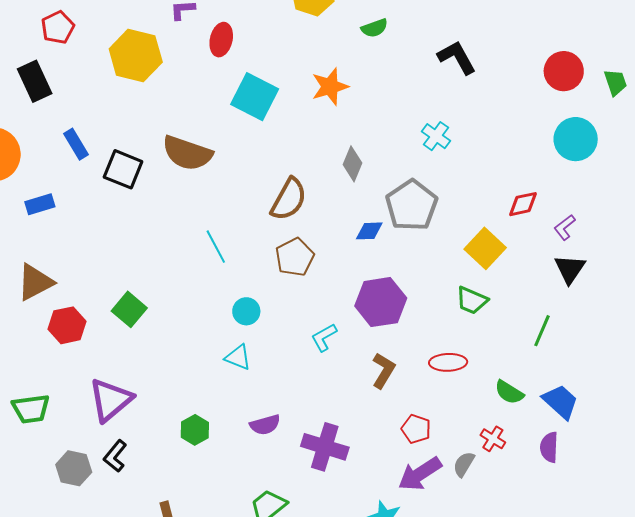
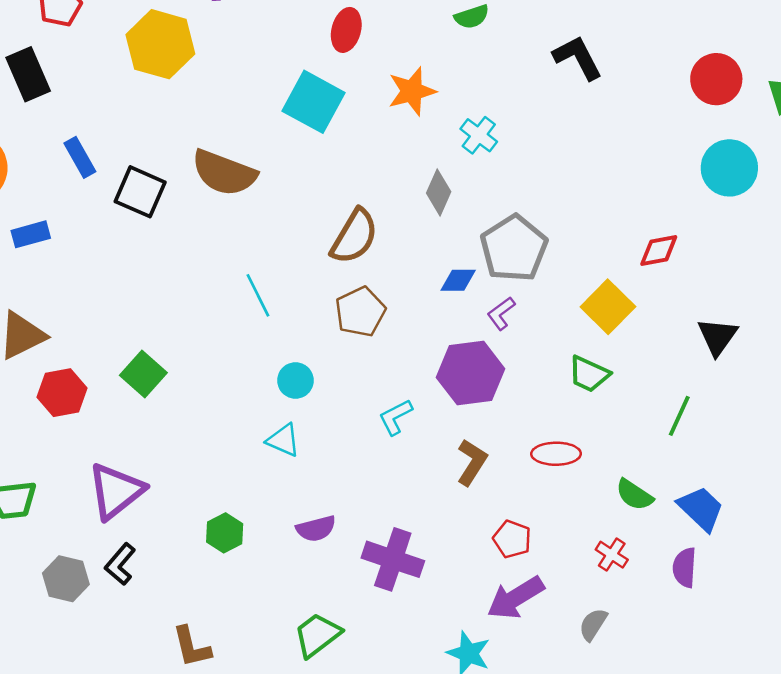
red ellipse: (221, 40) -> (346, 30), moved
cyan cross: (436, 136) -> (479, 135), moved
purple L-shape: (565, 227) -> (501, 313), moved
gray semicircle: (464, 464) -> (593, 624), moved

